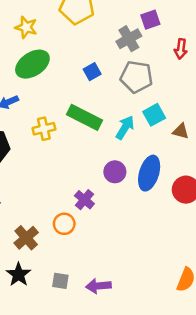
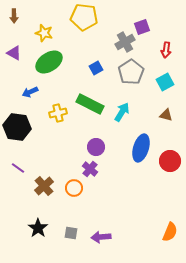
gray pentagon: (136, 77) -> (131, 72), turned 30
cyan square: (154, 115) -> (165, 82), moved
purple circle: (115, 172) -> (96, 147), moved
brown cross: (26, 238) -> (44, 186), moved

